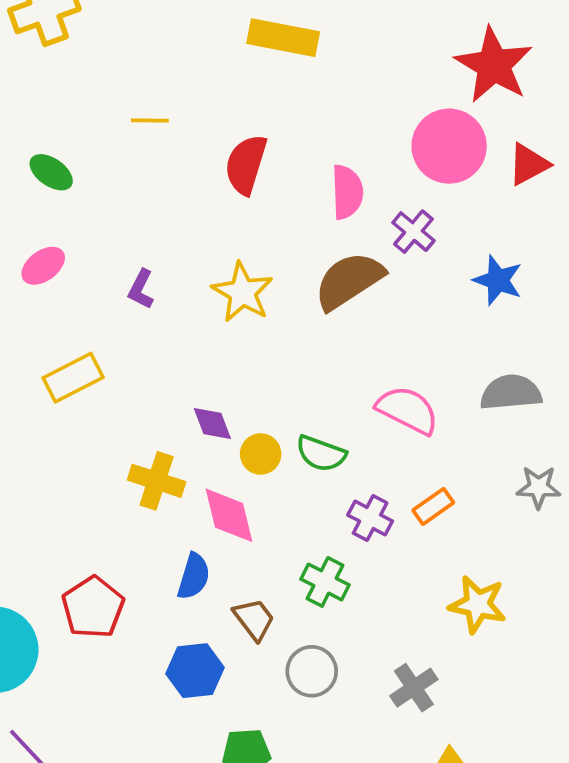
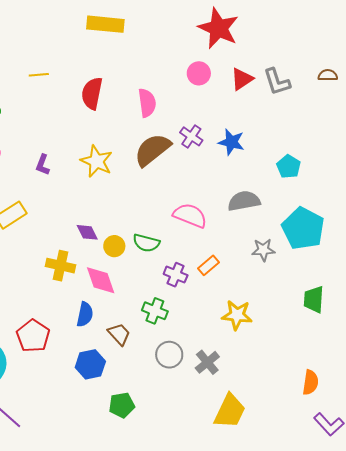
pink circle: (449, 146) -> (199, 73), size x0.6
purple cross: (413, 232) -> (191, 136), moved
gray circle: (312, 671) -> (169, 355), moved

